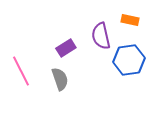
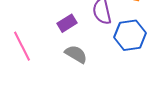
gray semicircle: (60, 79) -> (76, 54), moved, turned -40

